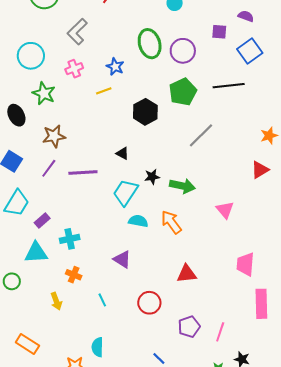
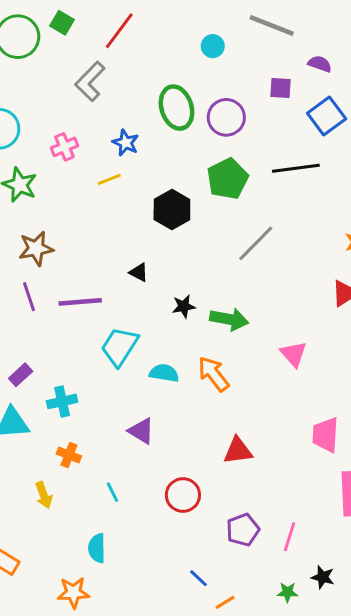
gray L-shape: (77, 32) -> (90, 81), moved
purple line: (49, 168) -> (29, 297), turned -54
cyan trapezoid: (125, 192) -> (120, 347), moved
cyan semicircle: (98, 347) -> (97, 548), moved

